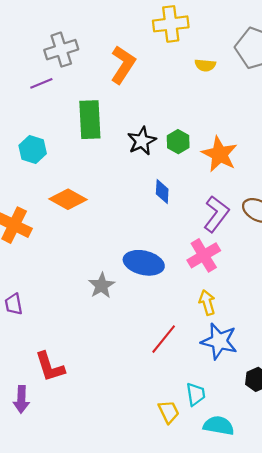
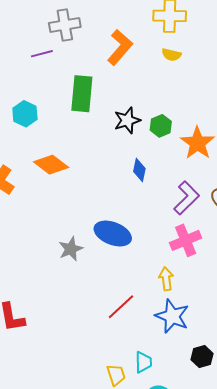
yellow semicircle: (205, 65) -> (171, 55), moved
pink cross: (204, 255) -> (186, 240), moved

